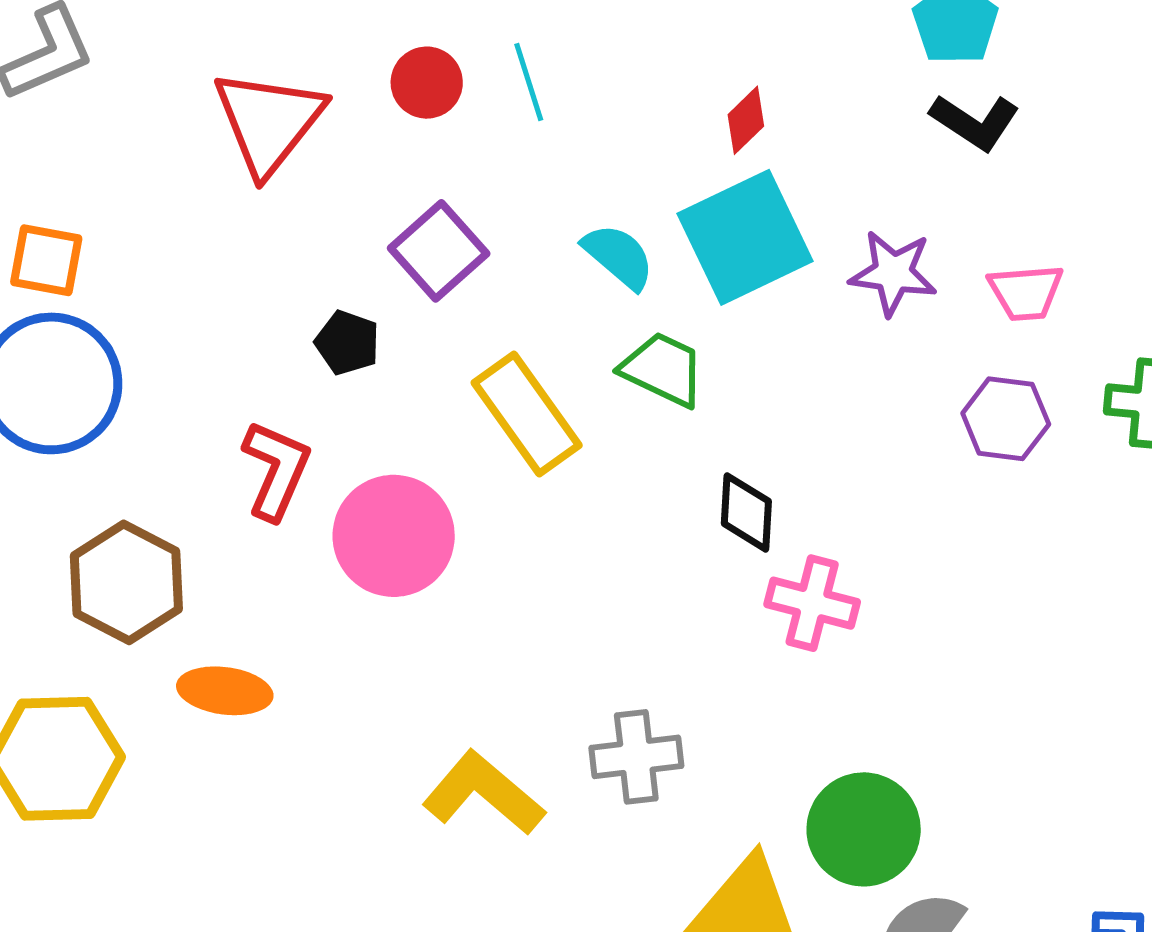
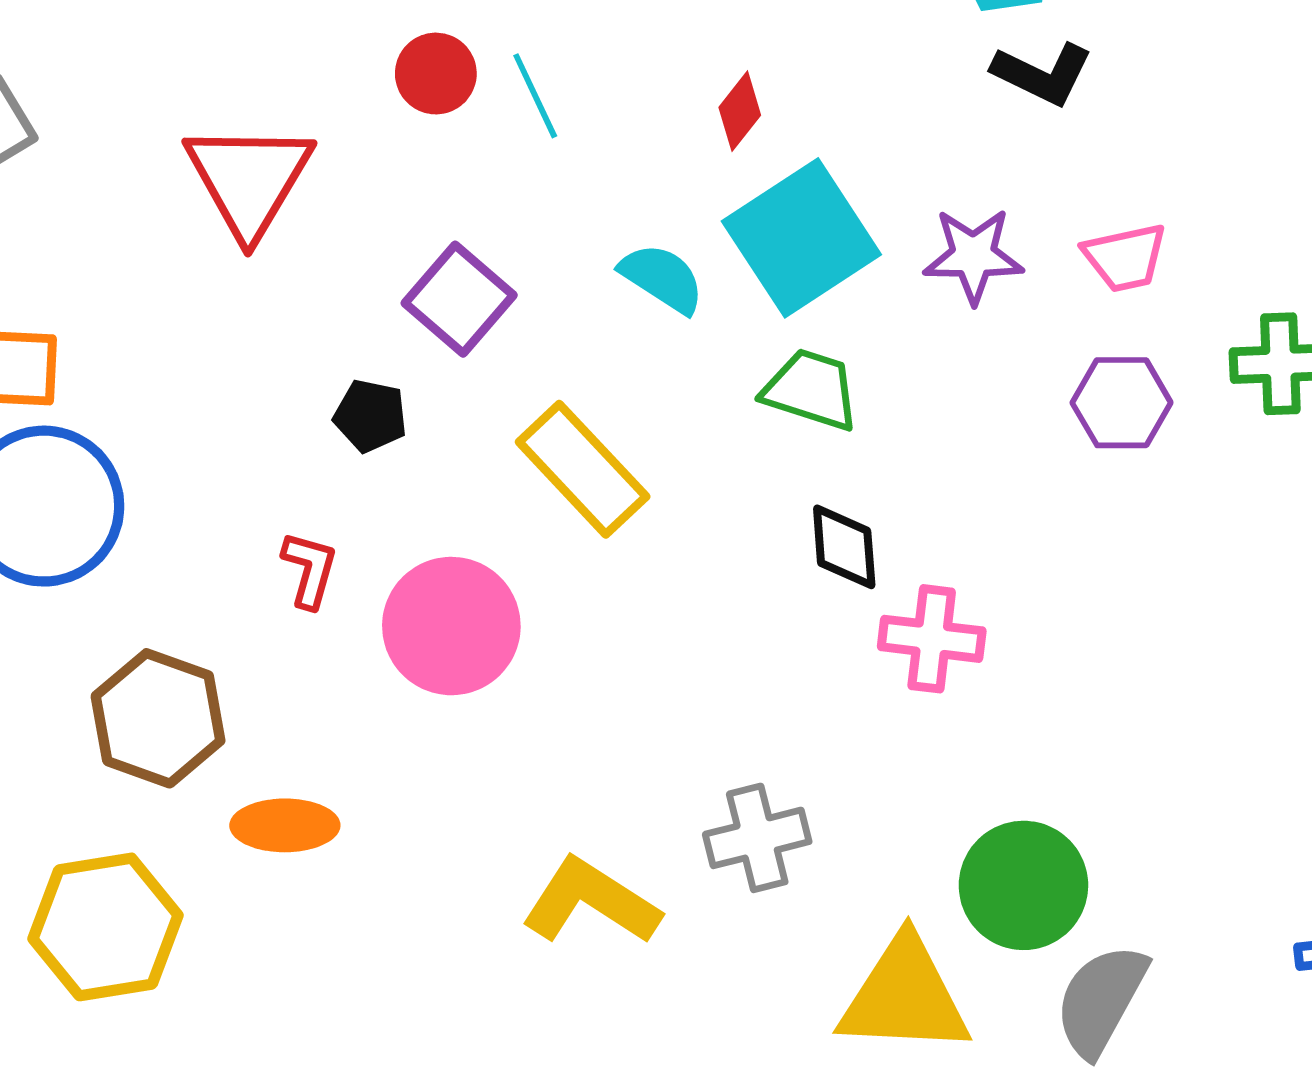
red circle: (427, 83) -> (436, 74), moved
red diamond: (746, 120) -> (740, 111), moved
green trapezoid: (663, 369) -> (811, 390), moved
red L-shape: (276, 470) -> (310, 570), size x0.7

